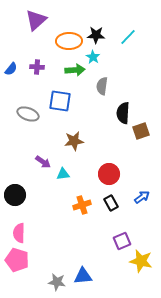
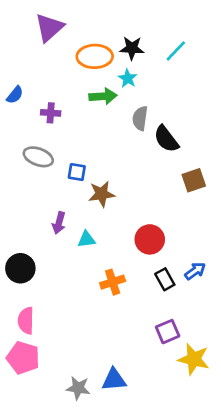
purple cross: (37, 67) -> (51, 113), moved
blue square: (60, 101) -> (77, 172), moved, size x0.6
black semicircle: (123, 113) -> (166, 139), moved, turned -40
purple arrow: (43, 162) -> (59, 223), turned 70
black rectangle: (111, 203) -> (165, 279), moved

